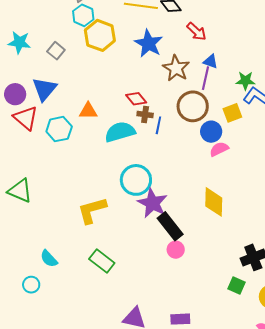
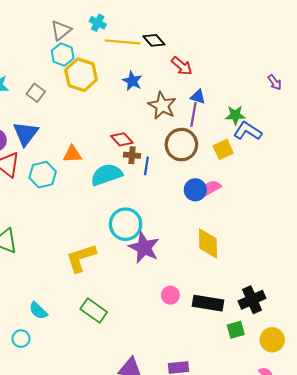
blue star: (149, 43) -> (132, 81), size x0.7
blue circle: (211, 132) -> (195, 190), moved
black rectangle: (170, 226) -> (208, 303), moved, turned -40
green square: (237, 285) -> (236, 330), turned -36

